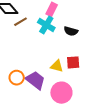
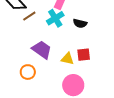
cyan cross: (46, 25) -> (55, 18), turned 30
purple trapezoid: (35, 80) -> (42, 50), moved

